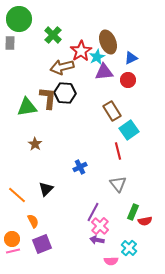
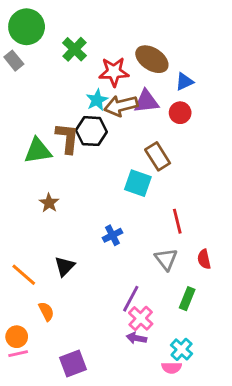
brown ellipse: (108, 42) -> (152, 59), turned -35
gray rectangle: (10, 43) -> (14, 61), turned -40
red star: (81, 51) -> (114, 72), turned 30
cyan star: (97, 57) -> (97, 100), moved
brown arrow: (62, 67) -> (121, 106), moved
cyan square: (129, 130) -> (138, 183), moved, turned -36
red line: (118, 151) -> (177, 221), moved
red semicircle: (145, 221) -> (204, 259), moved, turned 88
purple square: (42, 244) -> (73, 363), moved
pink semicircle: (111, 261) -> (172, 368), moved

